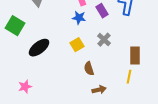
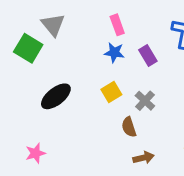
purple rectangle: (102, 11) -> (148, 55), moved
green square: (15, 26) -> (28, 48), moved
gray cross: (104, 40) -> (145, 101), moved

